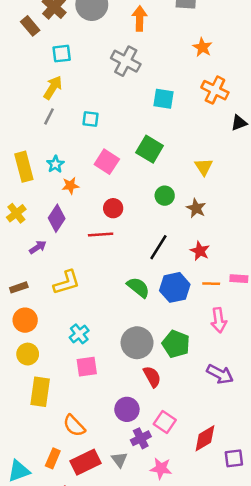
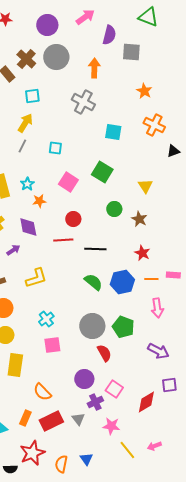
purple diamond: (57, 218) -> (28, 227), turned -45
black line: (158, 247) -> (95, 249), moved, turned 60
purple square: (234, 458) -> (169, 385), moved

